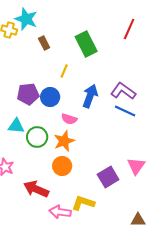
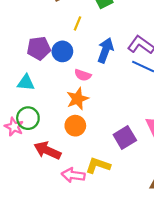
green circle: (37, 137) -> (28, 118), moved

